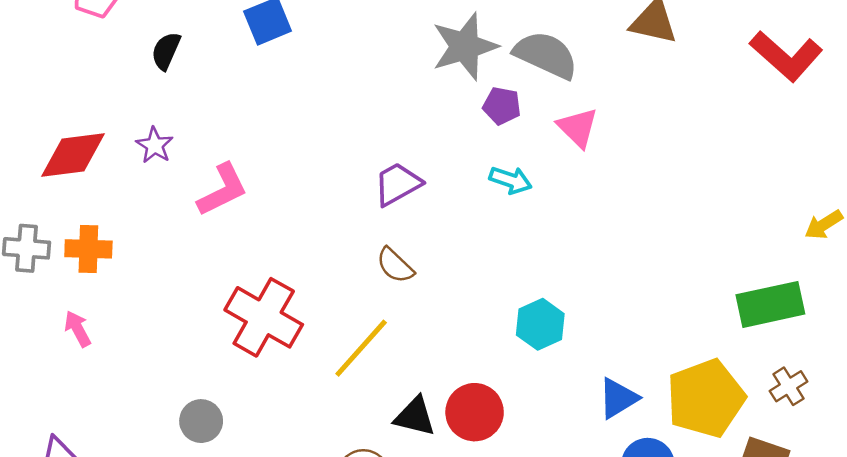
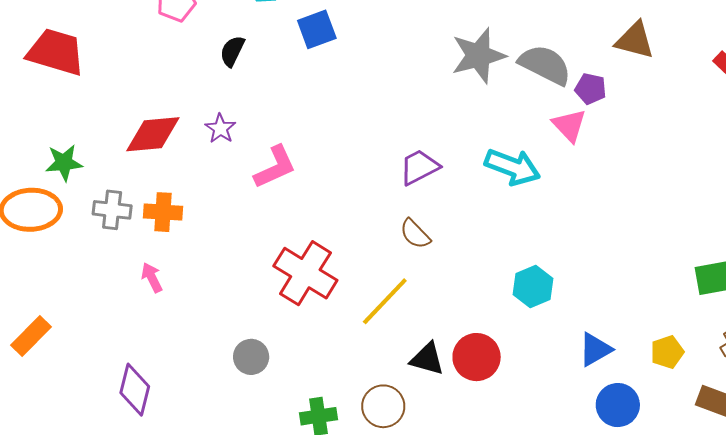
purple pentagon: (502, 106) -> (591, 89), moved
cyan arrow: (511, 180) -> (513, 167), size x1.6
yellow pentagon: (706, 398) -> (667, 352), size x0.5

